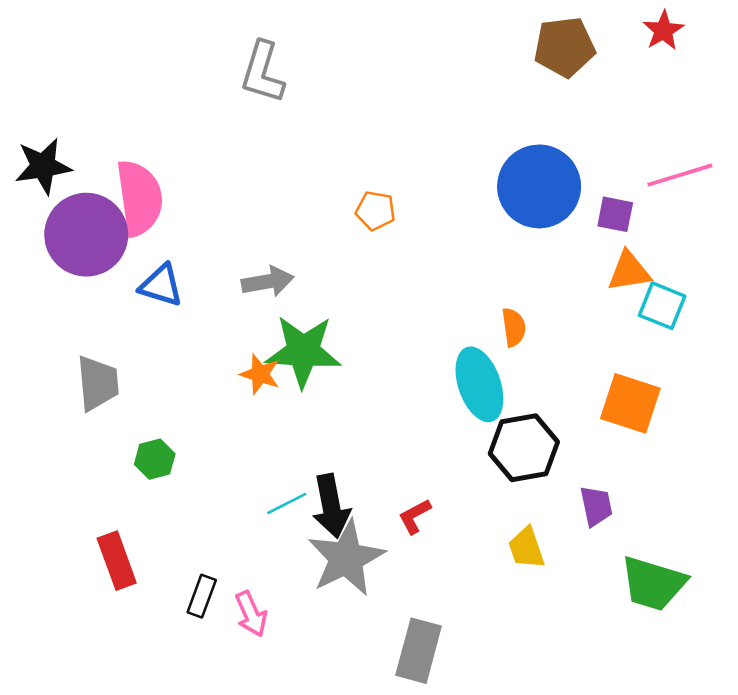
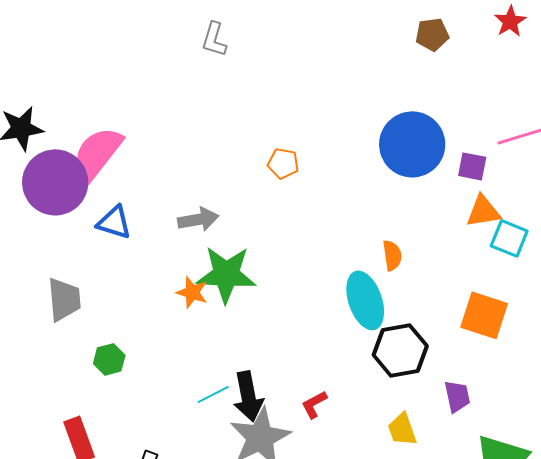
brown pentagon: (564, 47) -> (432, 34), size x0.7
gray L-shape: (263, 72) -> (214, 39), moved, size x0.7
pink semicircle: (140, 198) -> (97, 153), turned -134

